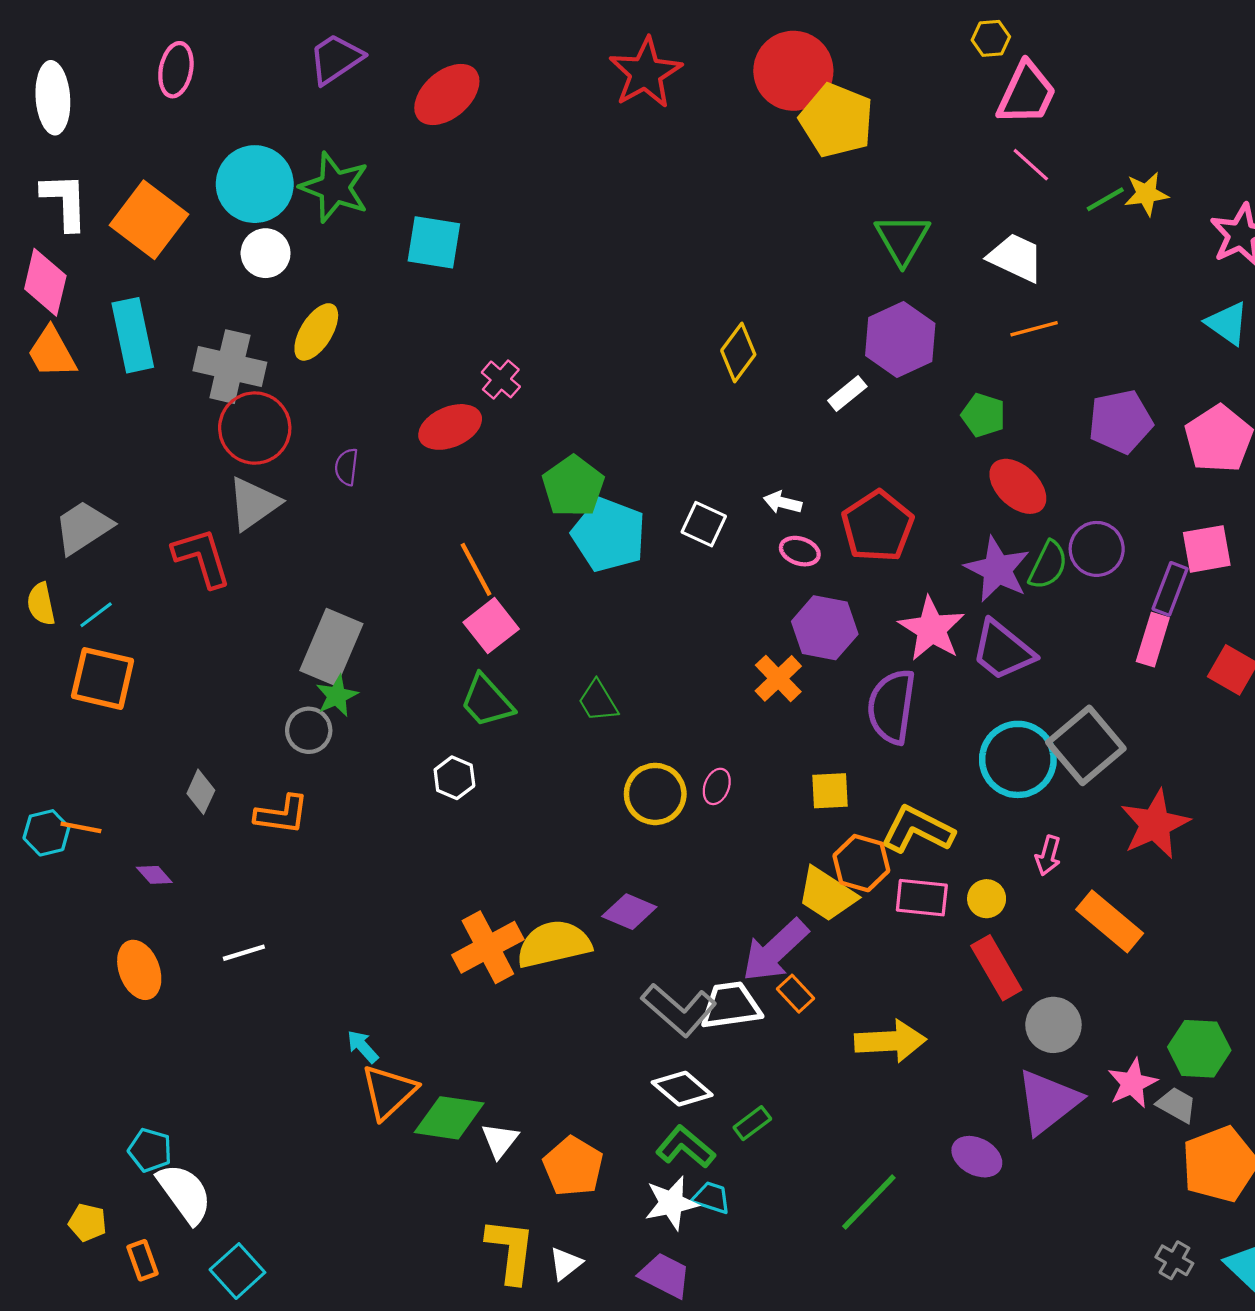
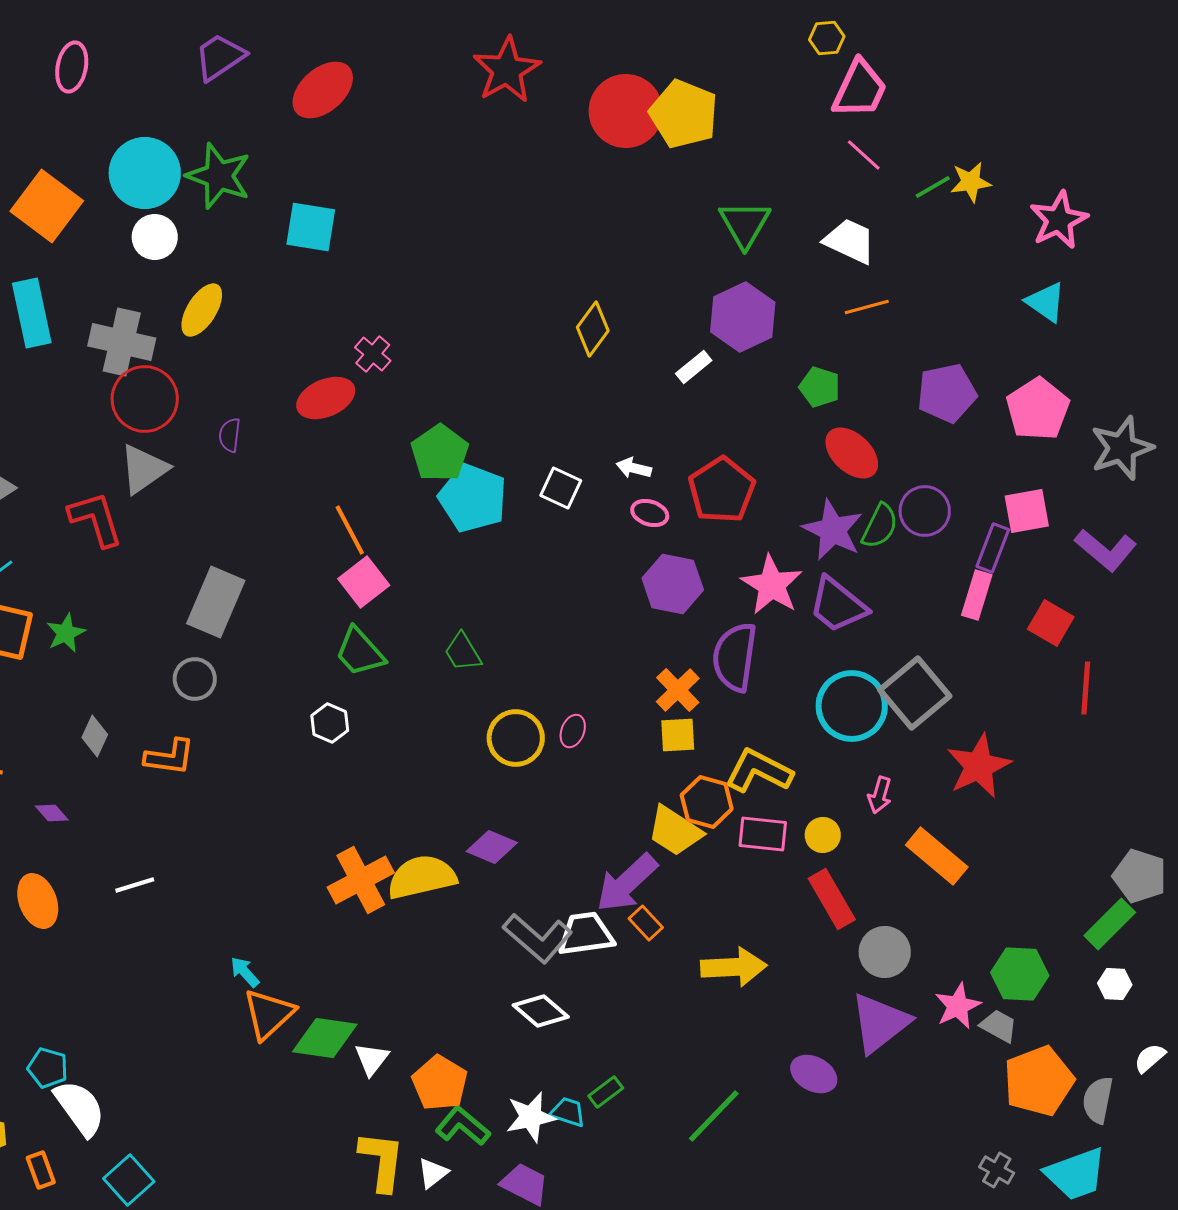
red circle: (793, 71) -> (626, 111), moved
orange cross: (778, 678) -> (678, 690), moved
green star: (337, 696) -> (66, 633), moved
green rectangle: (752, 1123) -> (606, 1092), moved
green L-shape: (685, 1147) -> (463, 1126), moved

